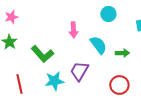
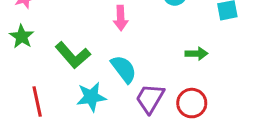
cyan semicircle: (98, 45) -> (124, 69), moved
purple trapezoid: (79, 71) -> (150, 98), moved

